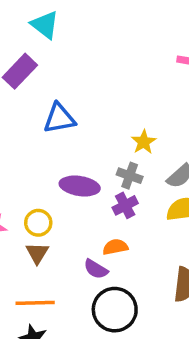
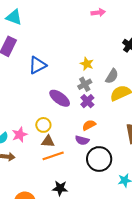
gray cross: (130, 176) -> (85, 84), turned -32
purple ellipse: (80, 186) -> (60, 98), turned 45
brown triangle: (37, 253) -> (48, 141), turned -40
orange line: (35, 303) -> (53, 156), moved

